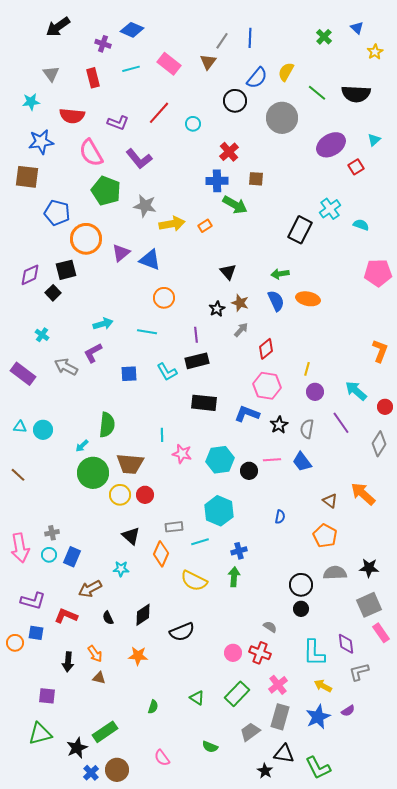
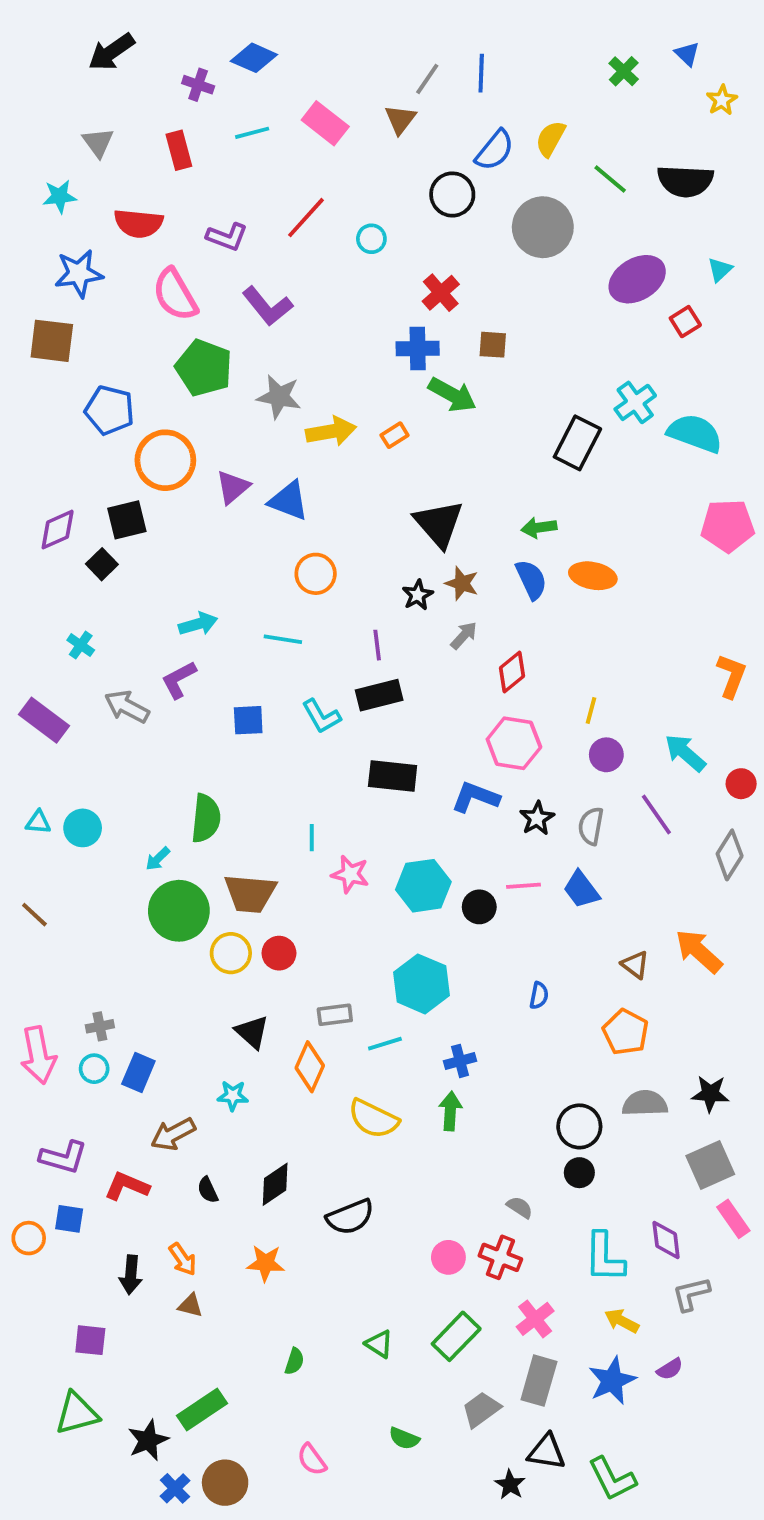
cyan semicircle: (361, 225) -> (695, 433), size x1.8
black triangle: (228, 272) -> (439, 524), size x1.6

